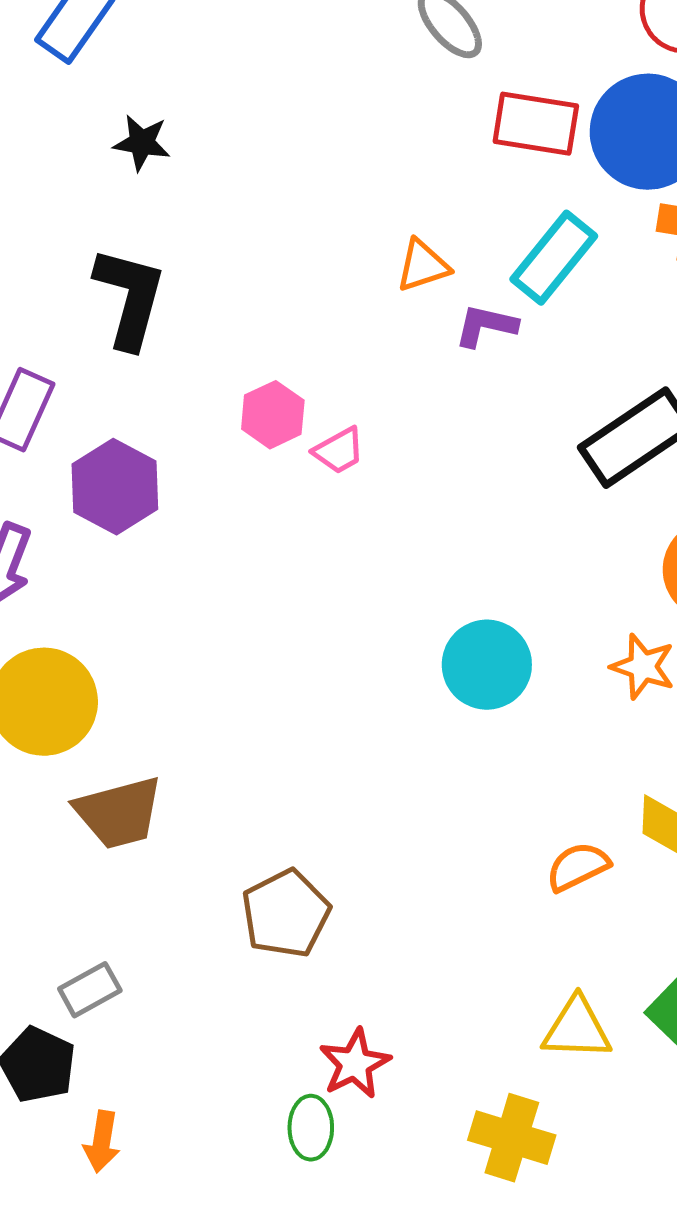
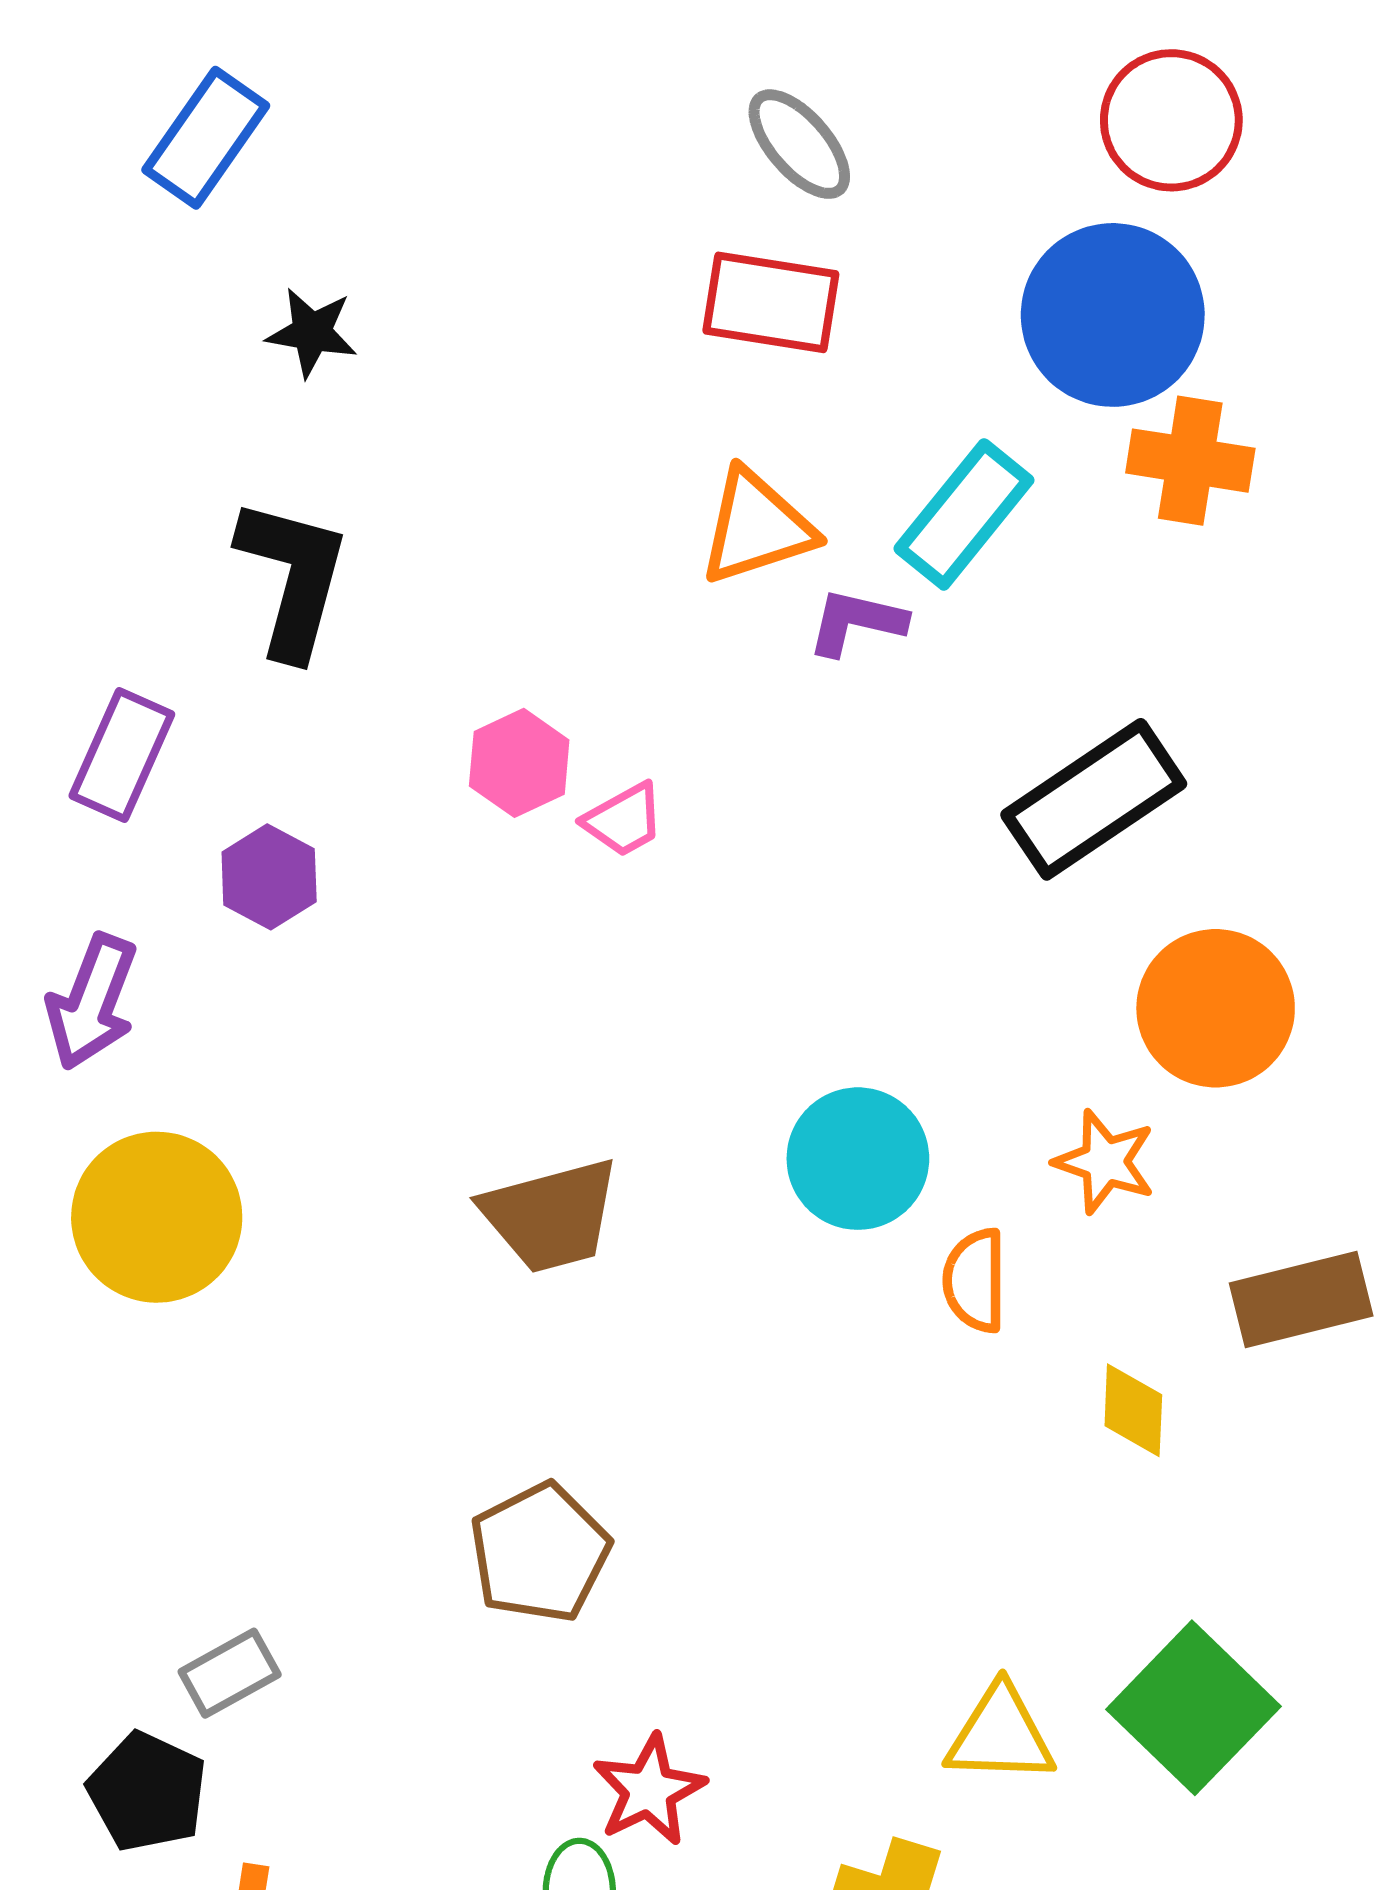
red rectangle: (536, 124) -> (771, 302), moved
orange triangle: (423, 266) -> (757, 527), size x1.4
purple hexagon: (115, 487) -> (269, 877), size x0.7
brown trapezoid: (119, 813) -> (551, 1216), moved
orange semicircle: (578, 867) -> (975, 1280), moved, turned -64

